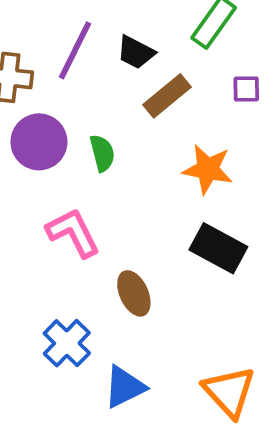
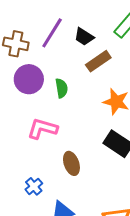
pink L-shape: (73, 233) -> (42, 129), turned -52
blue cross: (67, 343) -> (34, 186), size x0.7

